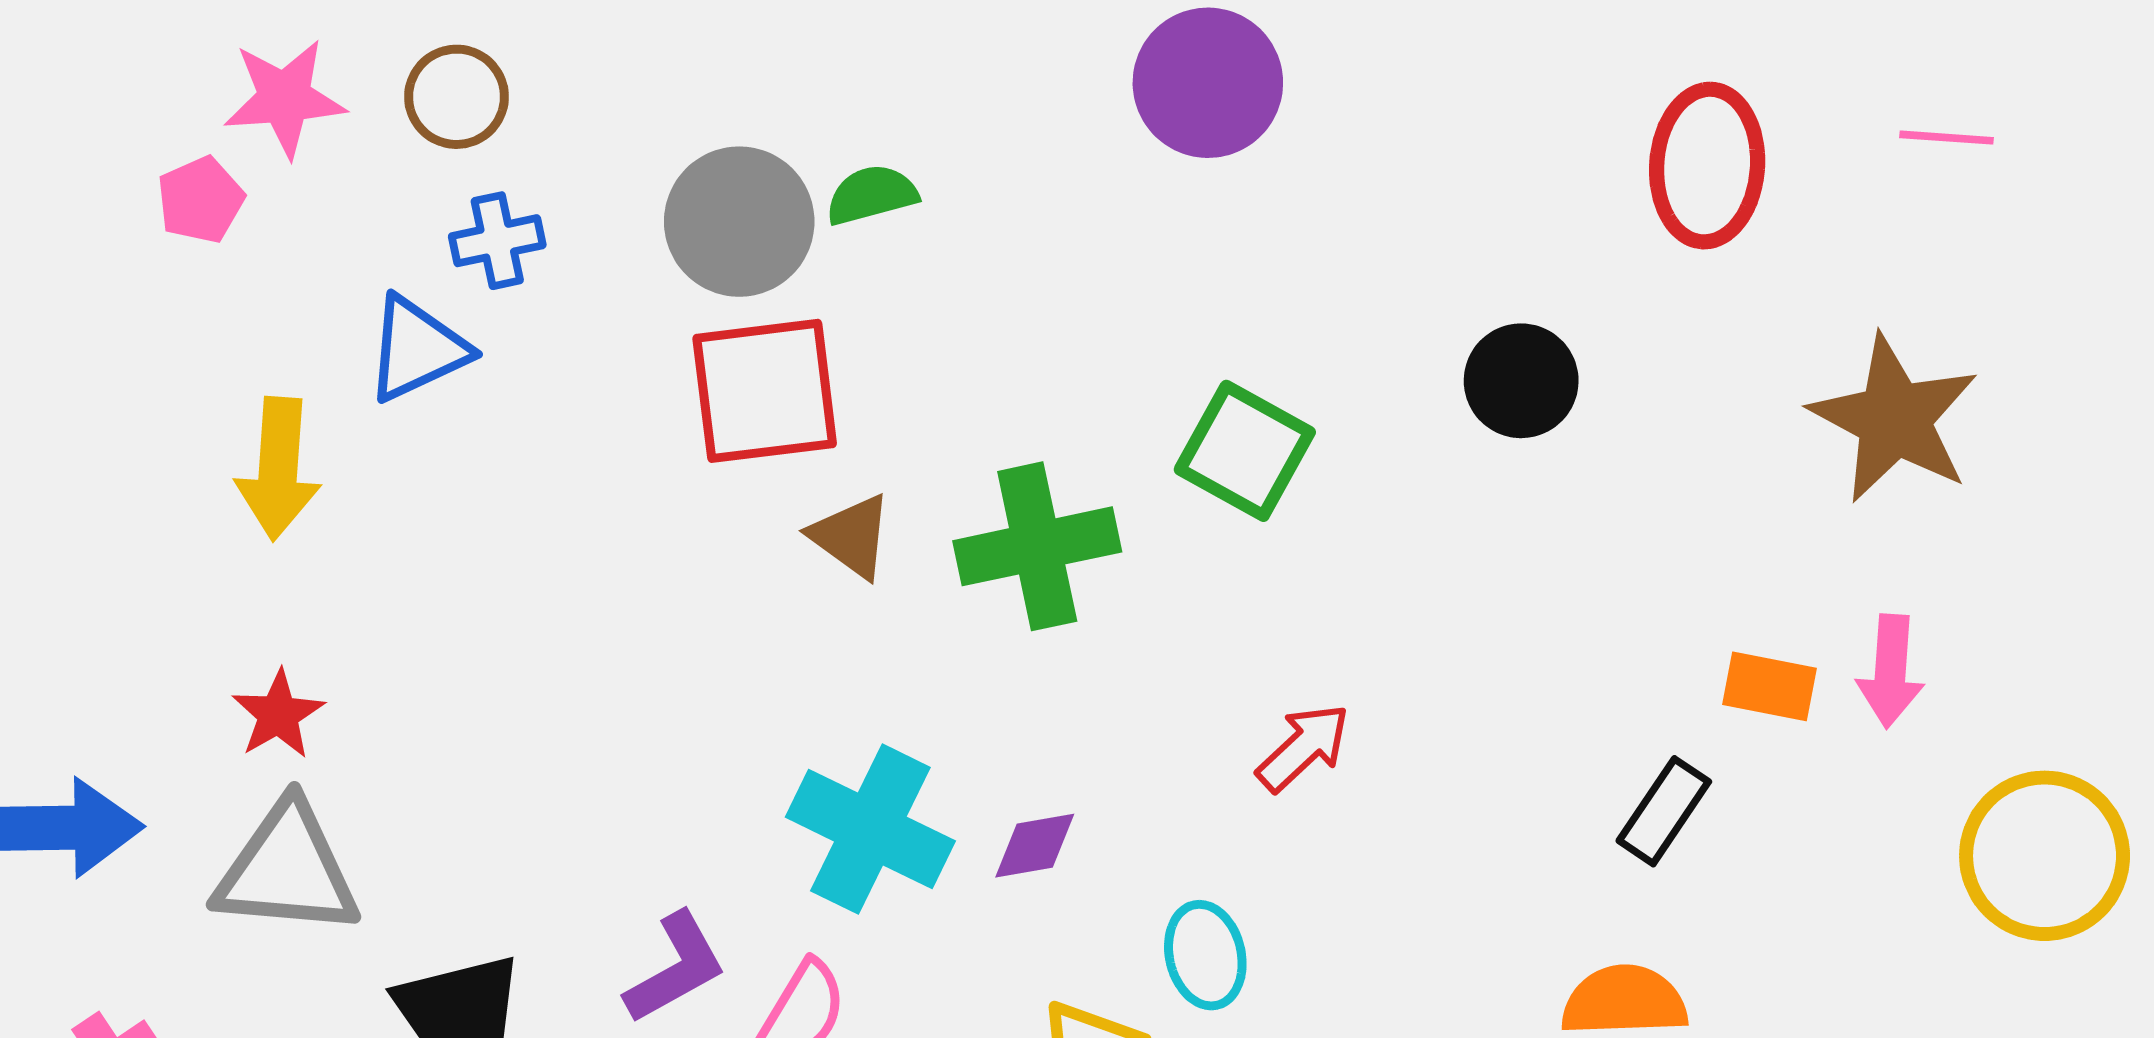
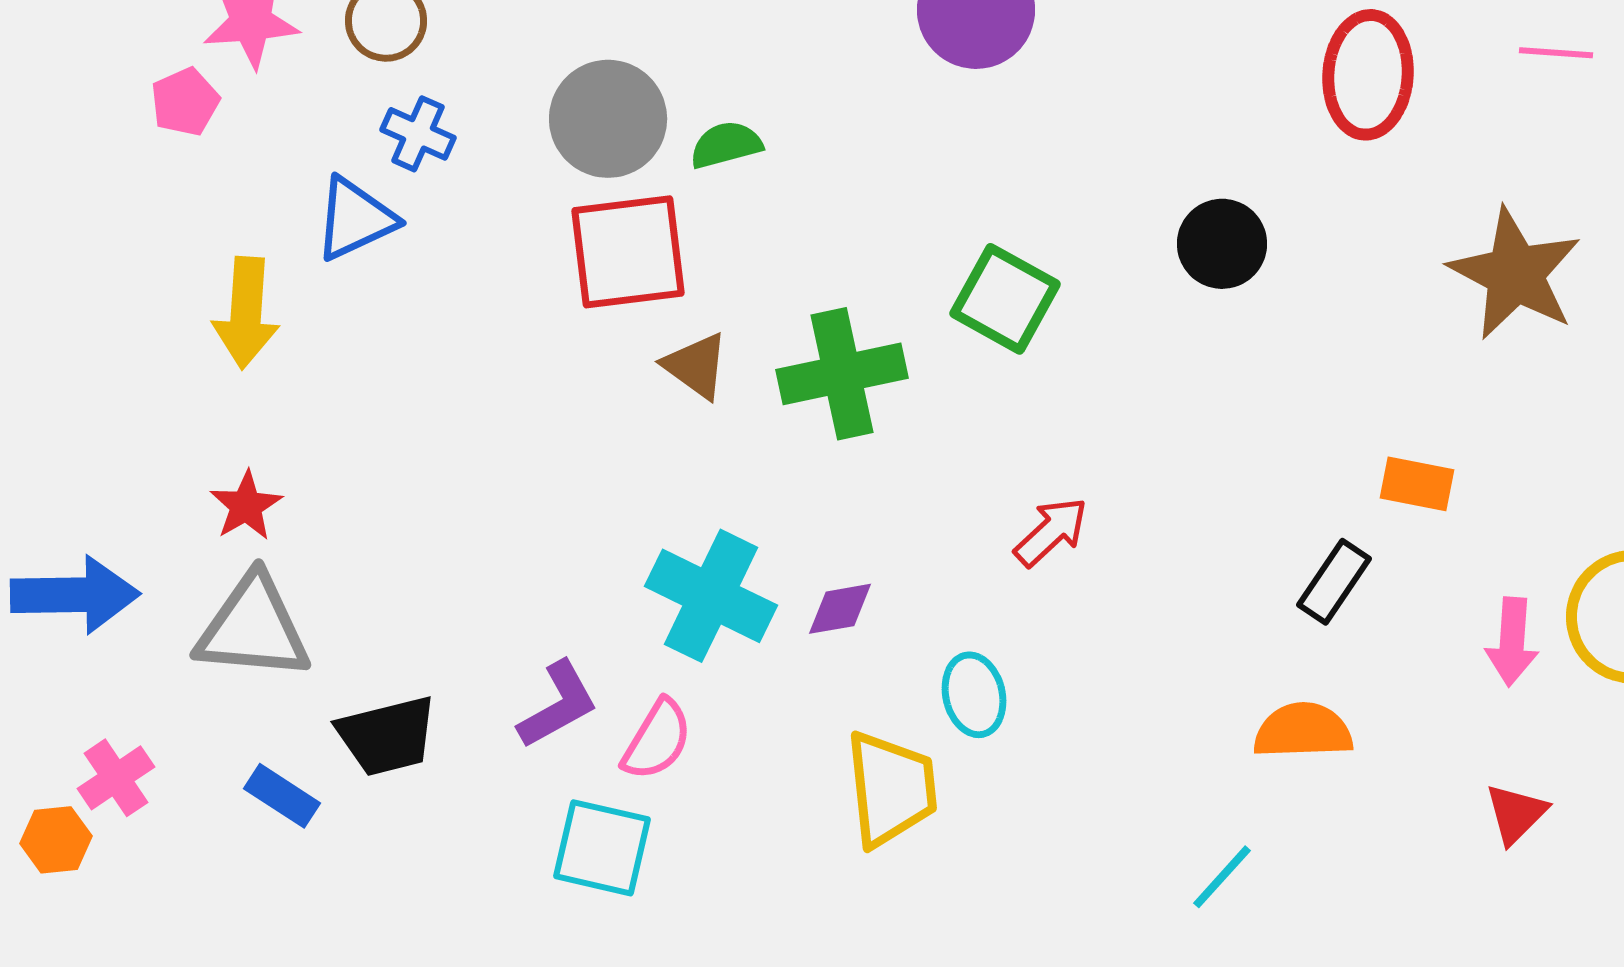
green semicircle: (872, 195) -> (726, 145), moved
blue cross: (497, 241) -> (418, 134), turned 36
pink arrow: (1890, 671) -> (1512, 642), moved

